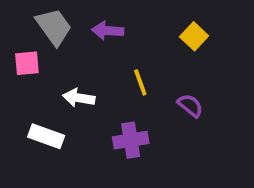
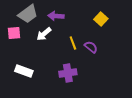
gray trapezoid: (54, 27) -> (28, 14), turned 90
white arrow: (79, 98) -> (44, 34), moved, turned -49
purple semicircle: (190, 106) -> (91, 47), moved

